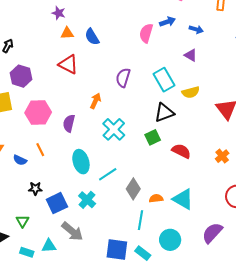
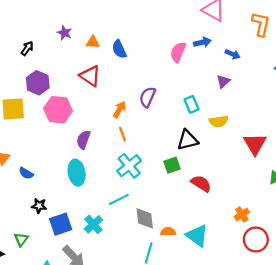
purple star: (59, 13) -> (64, 33), moved
purple triangle: (191, 55) -> (223, 81), turned 40
cyan rectangle: (164, 80) -> (191, 104), size x0.7
orange arrow: (95, 101) -> (119, 110), moved
pink hexagon: (38, 113) -> (58, 110), moved
cyan cross: (114, 129) -> (129, 166), moved
orange line: (40, 150) -> (123, 134), moved
orange cross: (222, 156) -> (242, 215), moved
cyan ellipse: (81, 162) -> (77, 173), moved
gray diamond: (133, 189) -> (145, 218), turned -45

